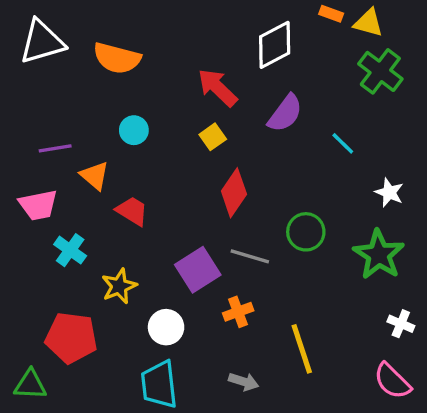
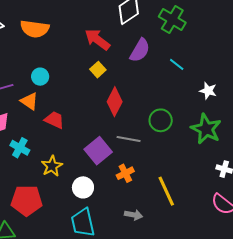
green cross: (380, 71) -> (172, 20), moved
cyan circle: (134, 130) -> (40, 77), moved

